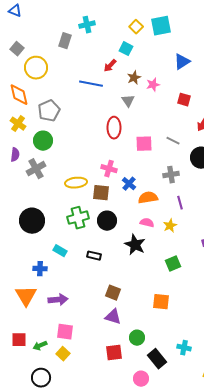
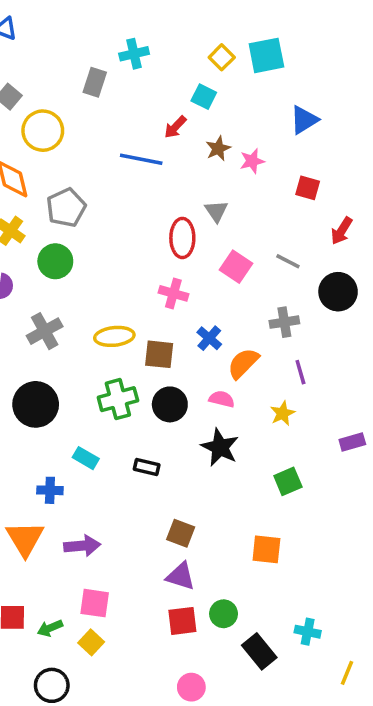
gray triangle: (128, 101) -> (216, 211), moved
pink square: (144, 144) -> (236, 267), turned 36
gray cross: (36, 169) -> (45, 331), moved
pink cross: (109, 169) -> (173, 293), moved
orange semicircle: (148, 198) -> (243, 363), turned -36
pink semicircle: (147, 223) -> (222, 399), moved
red square: (114, 353) -> (182, 621), moved
pink circle: (141, 379) -> (191, 687), moved

